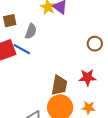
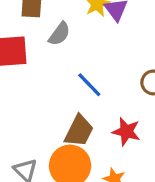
blue line: (22, 49) -> (89, 85), moved

